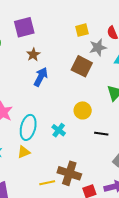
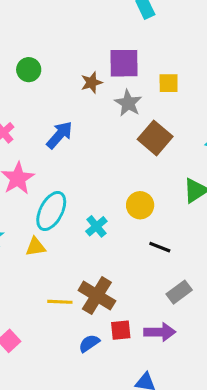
purple square: (24, 27) -> (124, 63), moved
gray star: (98, 47) -> (128, 103), moved, turned 30
brown star: (33, 54) -> (92, 83), moved
blue arrow: (41, 77) -> (60, 135), moved

